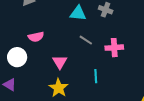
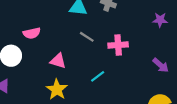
pink triangle: (60, 62) -> (58, 61), turned -42
cyan line: (96, 76) -> (98, 76), turned 56

